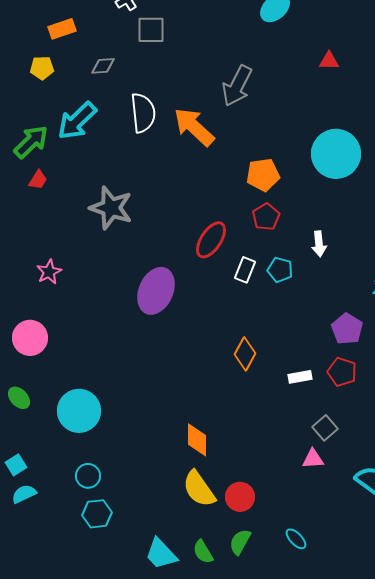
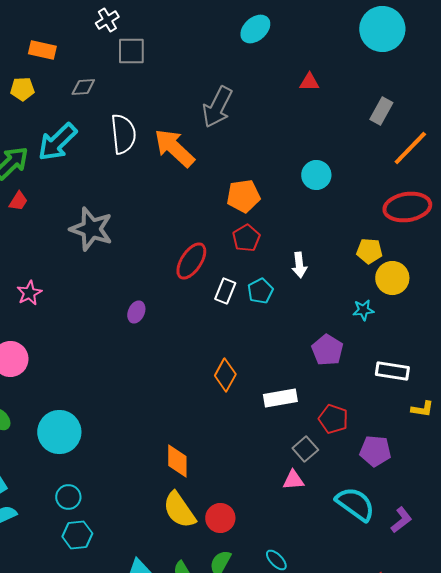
orange rectangle: (62, 29) -> (42, 50), turned 32
cyan circle: (336, 154) -> (316, 175), size x0.6
cyan pentagon: (280, 270) -> (260, 291), turned 30
purple ellipse: (156, 291) -> (136, 312), size x0.5
red pentagon: (342, 372) -> (333, 419), moved
white rectangle: (300, 377) -> (280, 398), size x1.4

